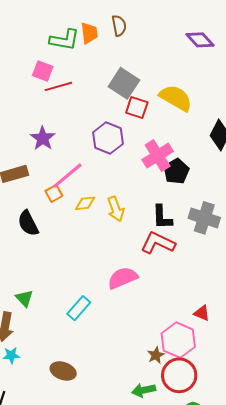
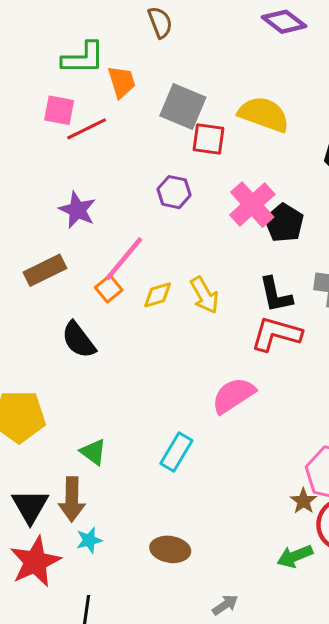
orange trapezoid: (89, 33) -> (122, 82), moved
purple hexagon: (108, 138) -> (174, 192), size x0.7

